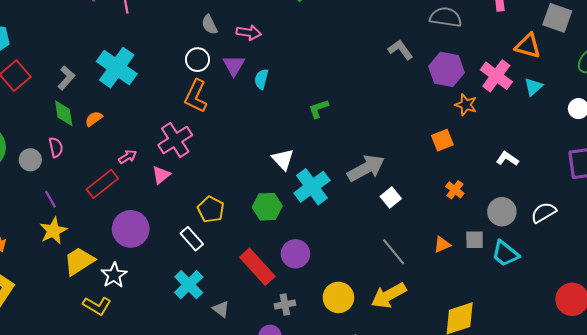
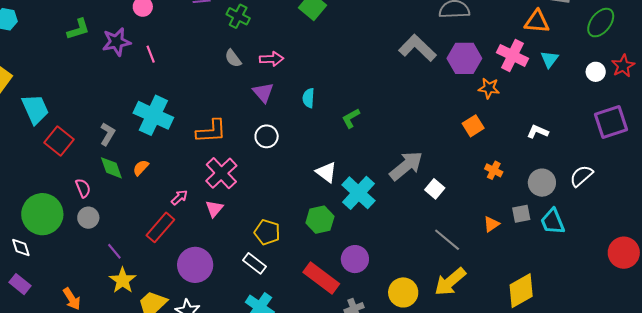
gray L-shape: (400, 50) -> (417, 48), size x1.5
white circle: (197, 60) -> (267, 136), moved
cyan semicircle: (261, 79) -> (308, 98), moved
orange L-shape: (196, 96) -> (211, 131), moved, turned -108
pink semicircle: (56, 147) -> (83, 188), moved
cyan trapezoid: (505, 254) -> (553, 221), turned 40

